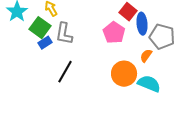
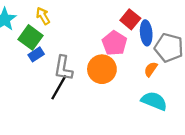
gray L-shape: (64, 34) -> (63, 68), moved
orange circle: (124, 74) -> (102, 69), moved

